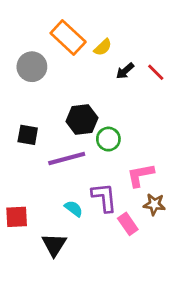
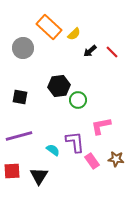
purple line: (67, 158) -> (19, 136), moved
brown star: (154, 204) -> (116, 159), moved
red square: (17, 217) -> (12, 171), moved

